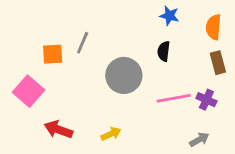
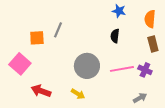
gray circle: (124, 75) -> (87, 66), moved
yellow arrow: (111, 134) -> (78, 94), turned 56

